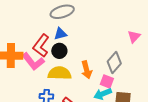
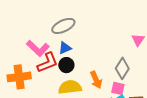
red L-shape: (41, 46) -> (47, 63), turned -140
pink L-shape: (33, 62) -> (38, 48), moved

